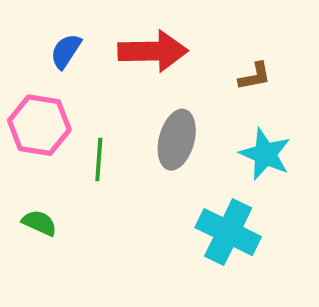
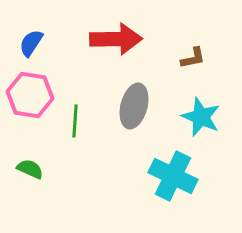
blue semicircle: (66, 51) -> (31, 43), moved

